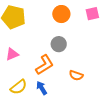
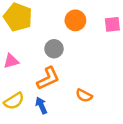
gray circle: (59, 44) -> (54, 49), moved

